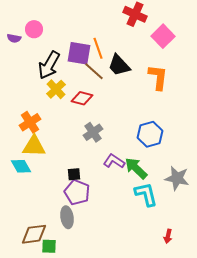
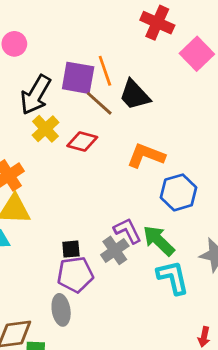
orange L-shape: (158, 77) -> (146, 156), moved, turned -76
gray cross: (93, 132) -> (115, 250), moved
purple L-shape: (114, 161) -> (128, 231), turned 30
purple pentagon: (77, 192) -> (75, 275), turned -30

